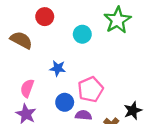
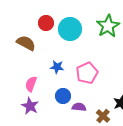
cyan circle: (82, 34) -> (70, 29), moved, size x1.5
pink pentagon: (90, 89) -> (87, 73), moved

